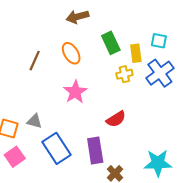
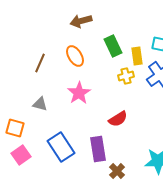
gray triangle: (35, 121) -> (40, 104), moved

